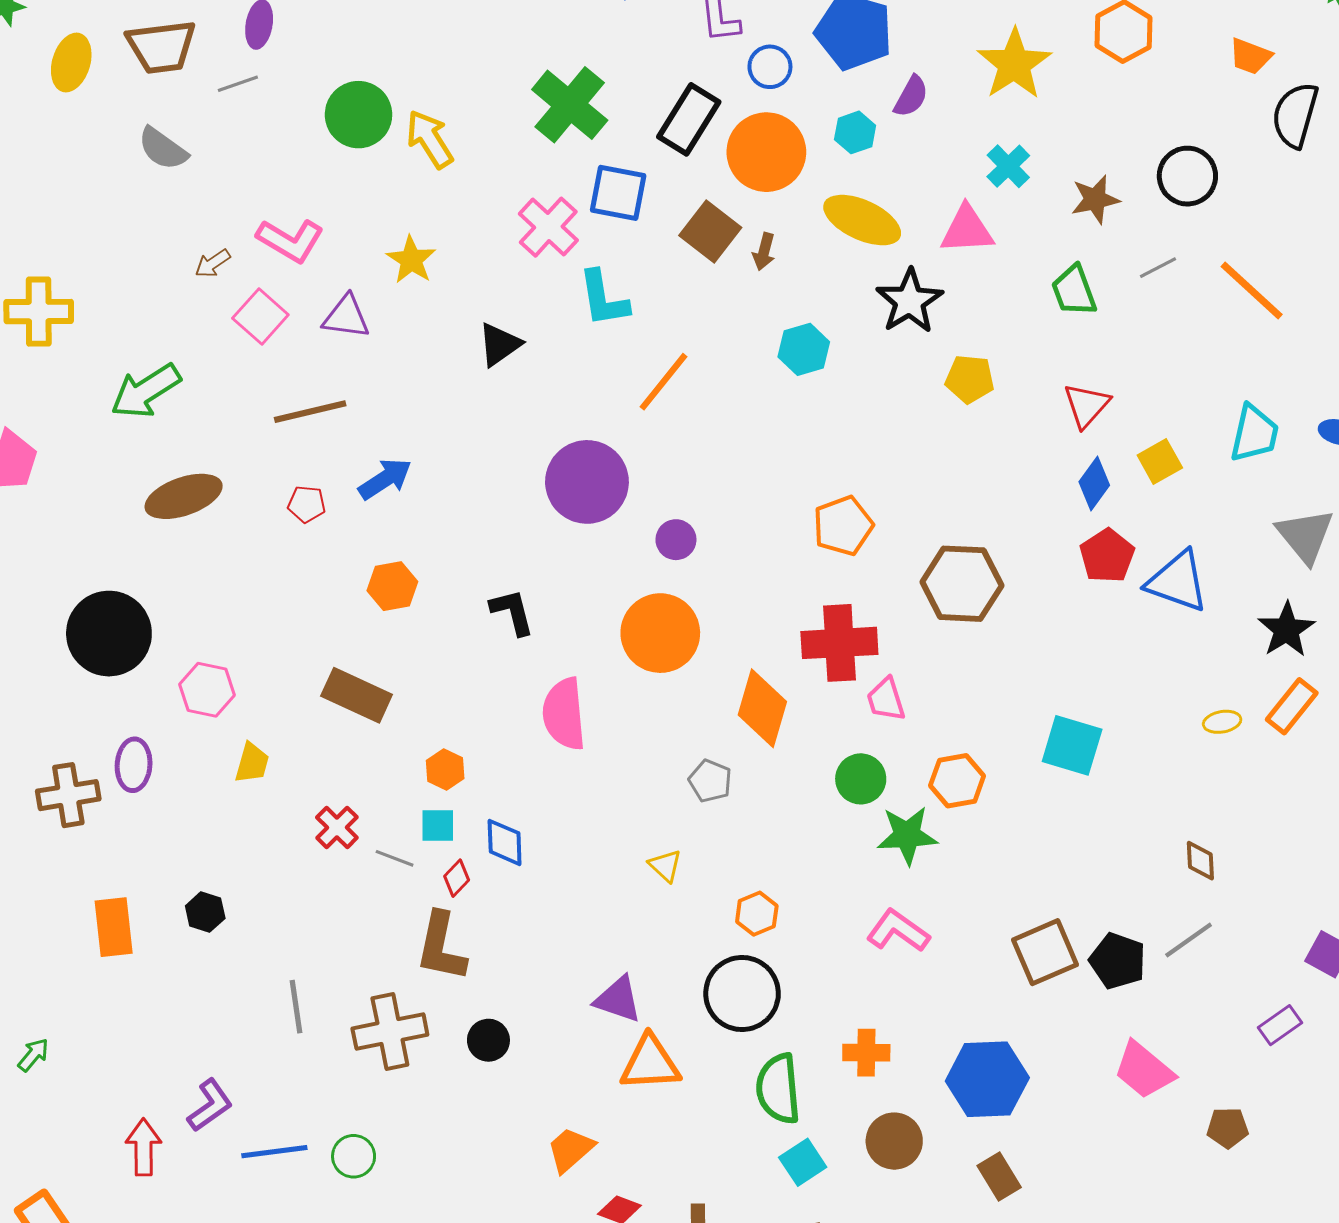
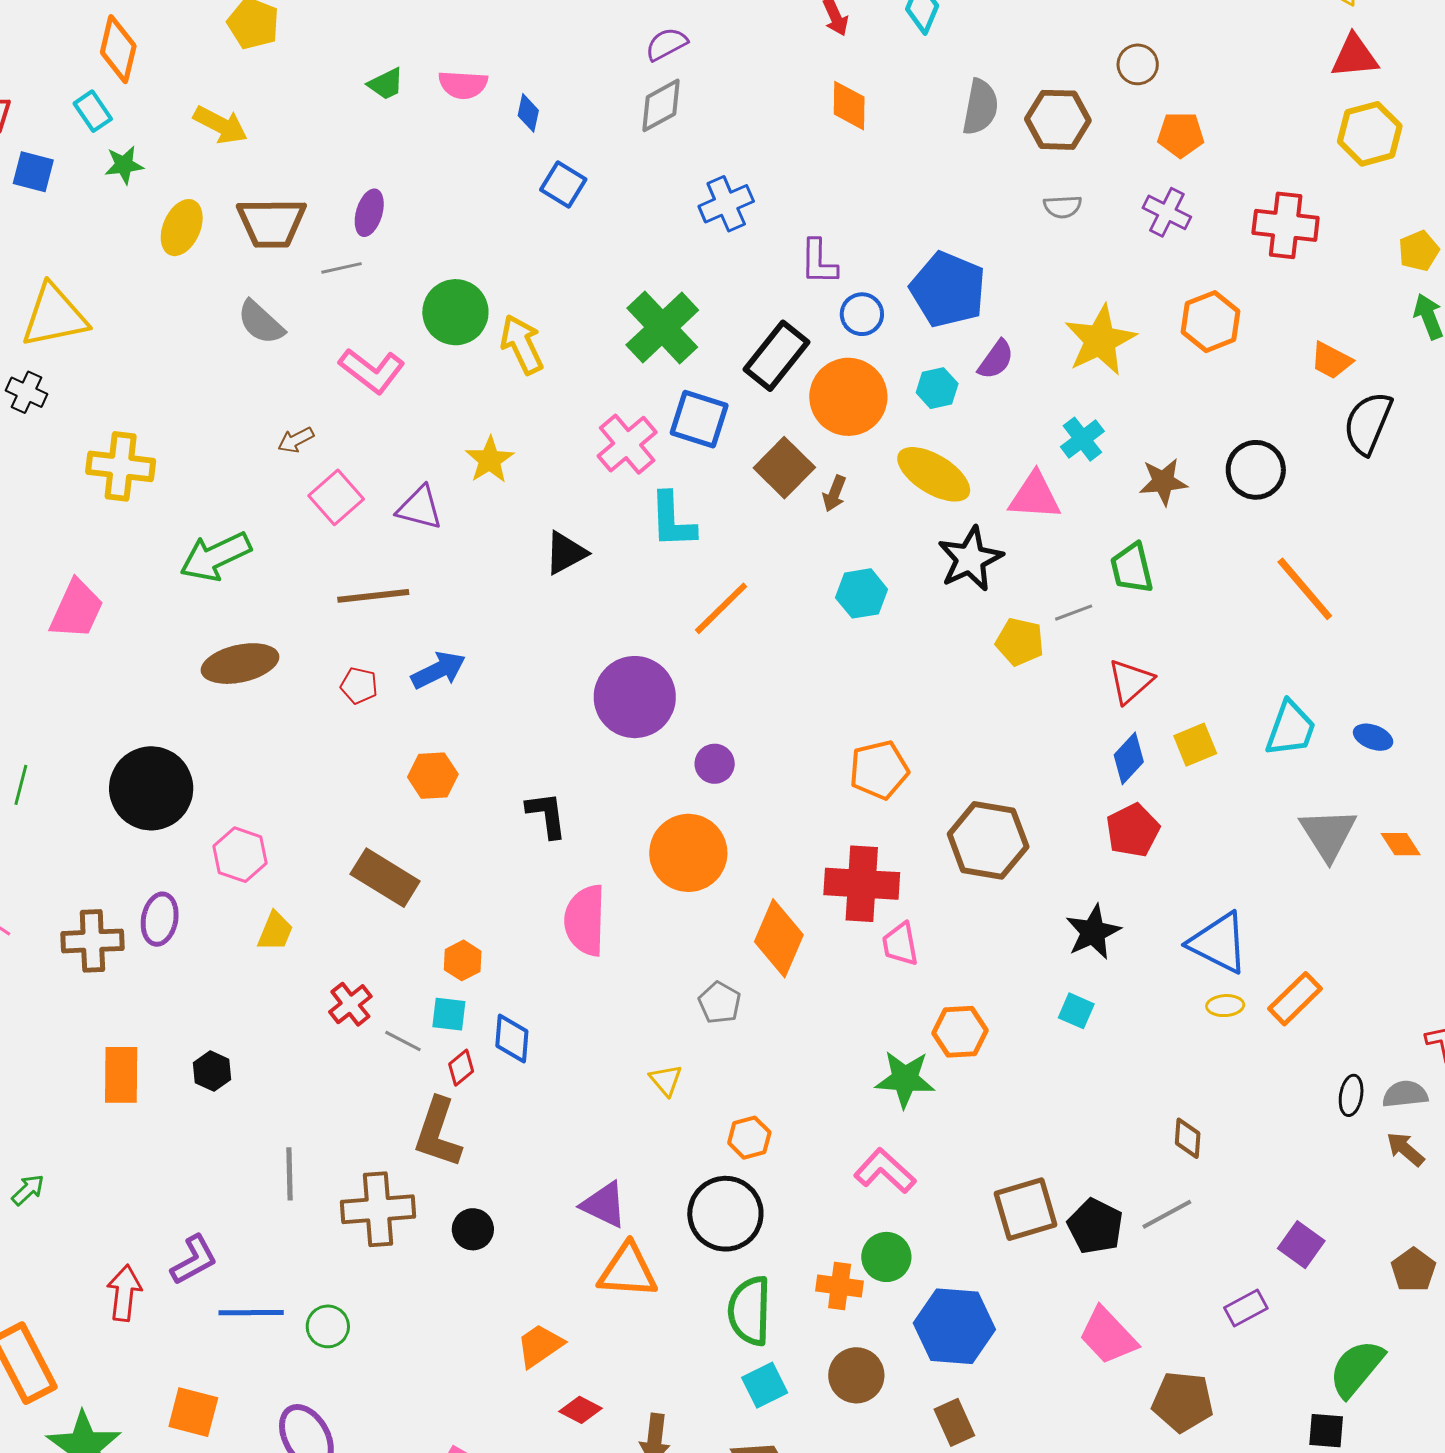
pink L-shape: (290, 240) -> (372, 371), moved
gray line: (1158, 268) -> (1074, 613), moved
blue triangle: (1177, 581) -> (1219, 943), moved
black star: (1286, 630) -> (1093, 932), moved
cyan square: (1072, 745) -> (1076, 1011), size x0.6
green circle: (861, 779) -> (886, 1257), moved
brown pentagon: (1228, 1128) -> (1183, 1402), size x1.5

